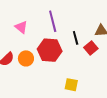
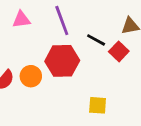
pink triangle: (21, 27) -> (21, 20), moved, turned -40
black line: (76, 38) -> (96, 40), turned -40

